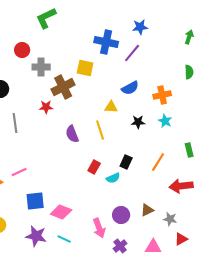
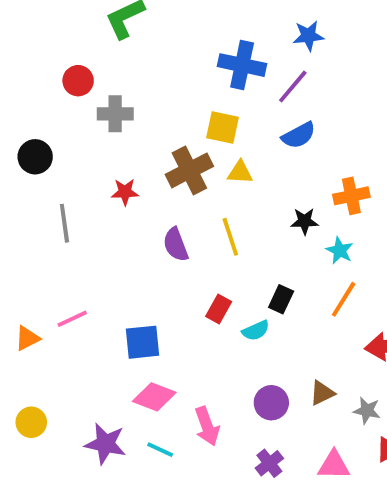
yellow square: (85, 68) -> (223, 128), moved
brown cross: (63, 87) -> (189, 170), moved
blue semicircle: (130, 88) -> (299, 135), moved
orange cross: (162, 95) -> (351, 196), moved
yellow triangle: (111, 107) -> (240, 172), moved
cyan star: (165, 121) -> (340, 250), moved
blue square: (35, 201) -> (142, 342), moved
pink arrow: (99, 228) -> (207, 426), moved

